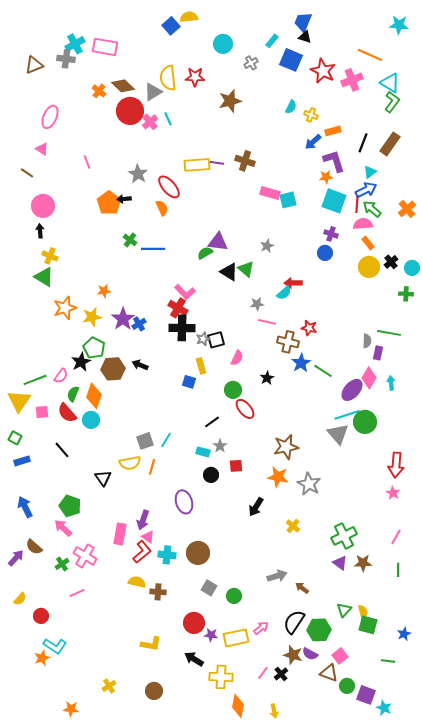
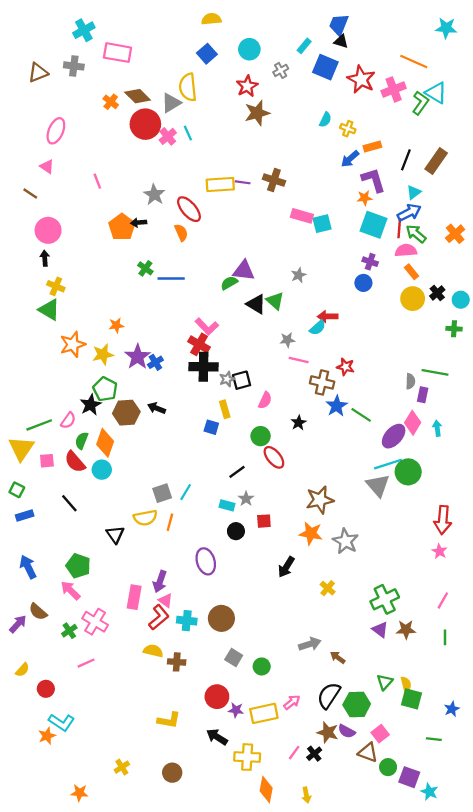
blue square: (171, 26) -> (207, 54), moved
cyan cross: (75, 44) -> (84, 30), moved
red star: (195, 77) -> (247, 86), moved, turned -30
green L-shape: (392, 102) -> (420, 103), moved

